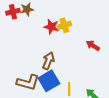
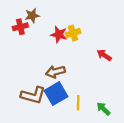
red cross: (13, 12) -> (20, 27), moved
brown arrow: (48, 61) -> (55, 72), turned -126

